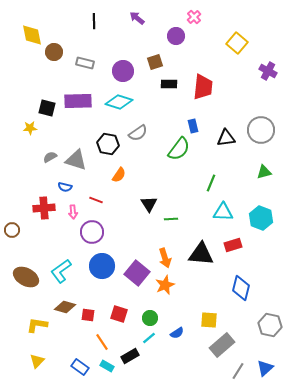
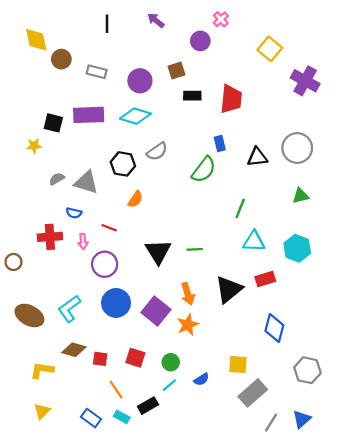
purple cross: (268, 71) -> (305, 81), size x1.4
black triangle: (149, 204) -> (158, 252), moved, size x1.4
black triangle: (201, 254) -> (229, 289), turned -44

